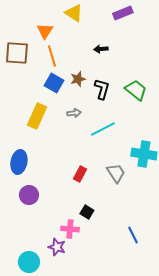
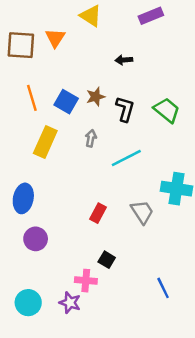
brown square: (17, 53) -> (21, 45), moved
orange line: (52, 56) -> (32, 98), moved
gray arrow: (74, 113) -> (91, 138), turned -72
cyan circle: (29, 262) -> (28, 303), moved

